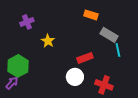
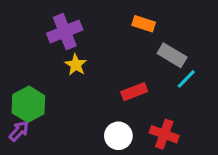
purple cross: (27, 22) -> (65, 32), moved, size x1.5
cyan line: (118, 50) -> (186, 79), turned 56
white circle: (75, 77) -> (118, 136), moved

